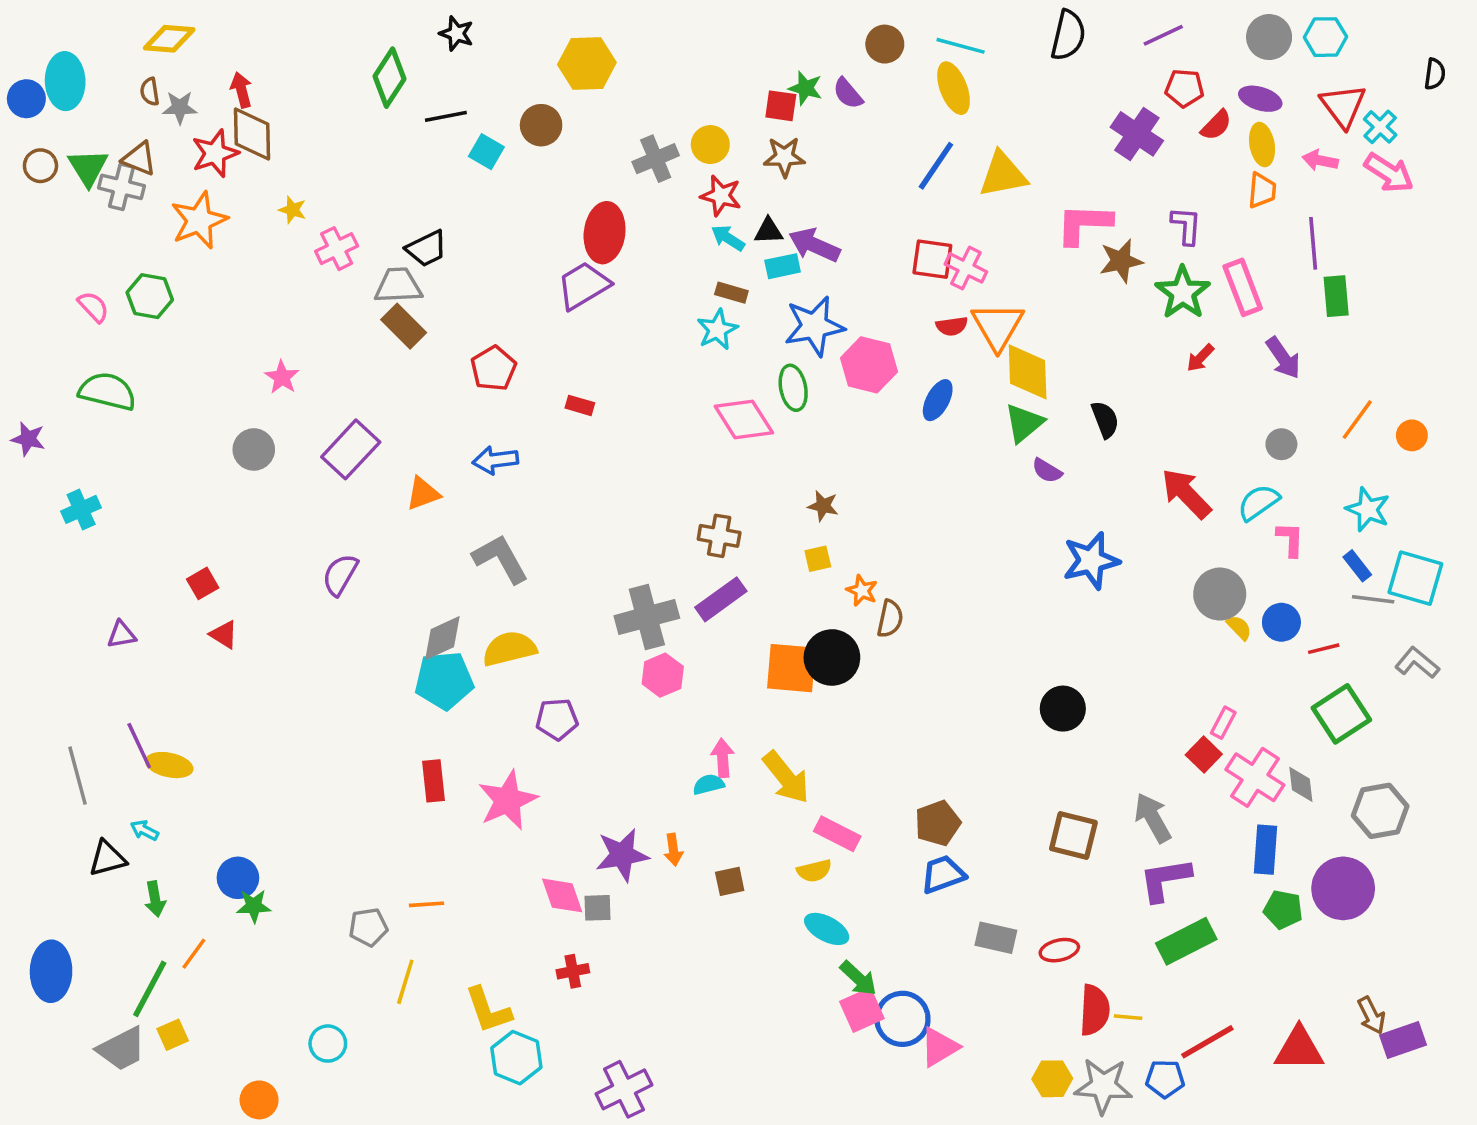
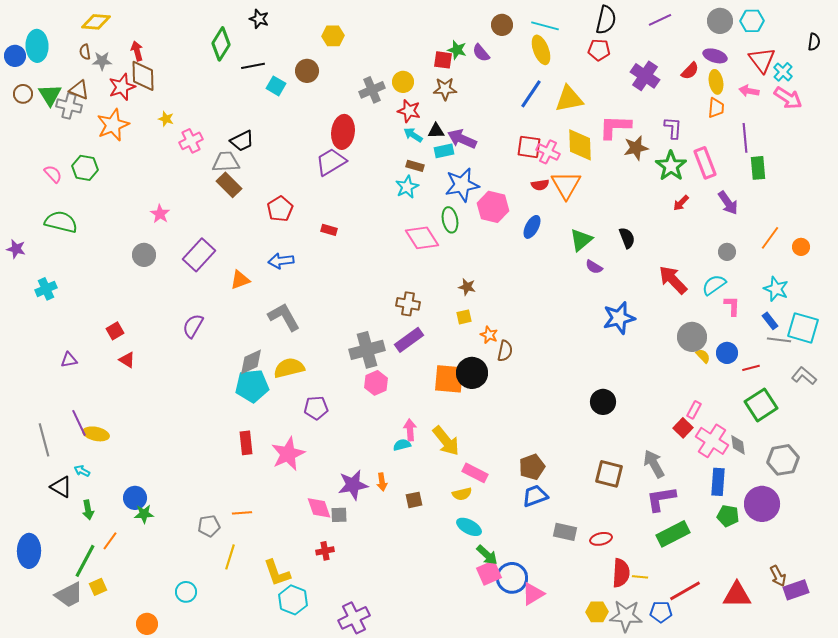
yellow hexagon: (587, 63) -> (333, 36), size x0.7
red pentagon: (1184, 88) -> (599, 50), moved
yellow diamond: (1028, 372) -> (580, 145), moved
black triangle: (107, 858) -> (61, 487), turned 45

